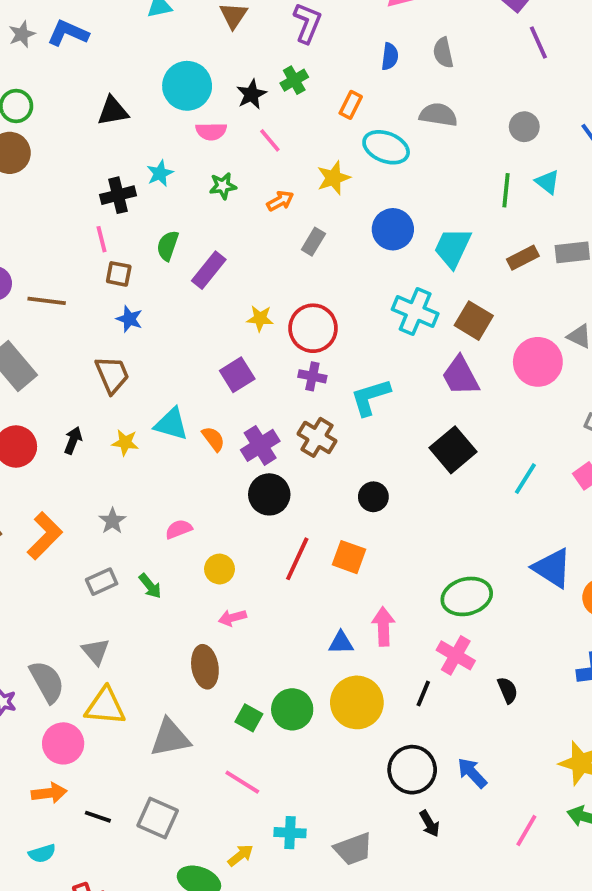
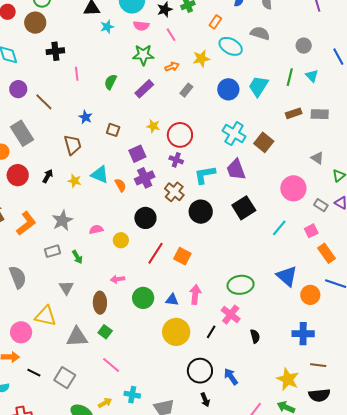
cyan star: (160, 173) -> (107, 27), moved
green star: (223, 186) -> (143, 55), size x1.5
black cross: (118, 195) -> (55, 51), moved
cyan trapezoid: (453, 248) -> (258, 86), moved
purple rectangle: (209, 270) -> (144, 89), moved
brown square: (119, 274) -> (113, 130), moved
brown line: (47, 301) -> (44, 102), turned 30
pink circle: (538, 362) -> (293, 188), moved
purple trapezoid: (460, 376) -> (236, 170), moved
purple cross: (260, 445) -> (145, 178), moved
black circle: (373, 497) -> (201, 212), moved, size x1.5
gray star: (112, 521) -> (62, 220), size x1.5
yellow circle: (220, 569) -> (121, 240), moved
gray triangle: (96, 652) -> (66, 288), moved
gray semicircle: (47, 682) -> (18, 277), moved
green circle: (292, 709) -> (143, 298), moved
green square: (249, 718) -> (105, 332), moved

